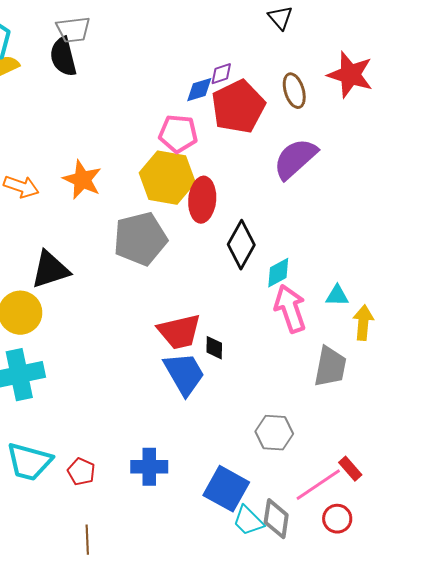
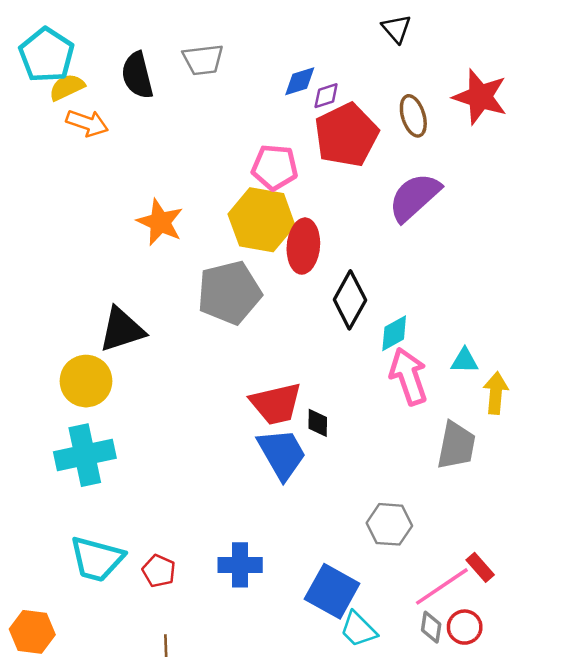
gray trapezoid: (73, 30) -> (203, 60), moved
blue diamond: (199, 90) -> (300, 81), moved
orange arrow: (21, 187) -> (87, 123), moved
gray diamond: (276, 519) -> (431, 627), moved, size x0.7

